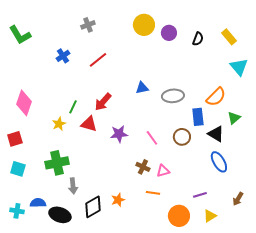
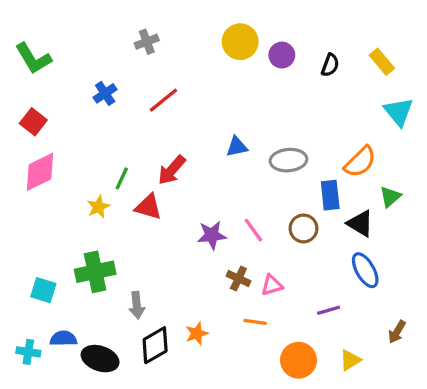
pink diamond: (24, 103) -> (40, 172), turned 45
purple star: (119, 134) -> (212, 235), moved
red square: (15, 139) -> (33, 122), moved, turned -35
cyan square: (18, 169) -> (43, 290), moved
gray arrow: (73, 186) -> (137, 305), moved
purple line: (200, 195) -> (329, 310), moved

